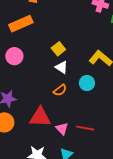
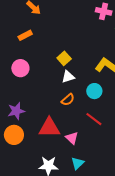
orange rectangle: (21, 24) -> (25, 35), size x0.6
white triangle: (61, 67) -> (68, 77), turned -48
red line: (85, 128) -> (94, 119), moved, turned 30

